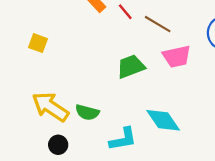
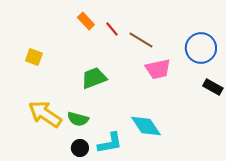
green trapezoid: (131, 67) -> (94, 78), moved
black circle: (58, 145) -> (80, 148), moved

